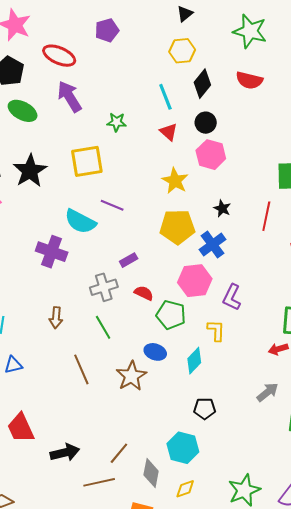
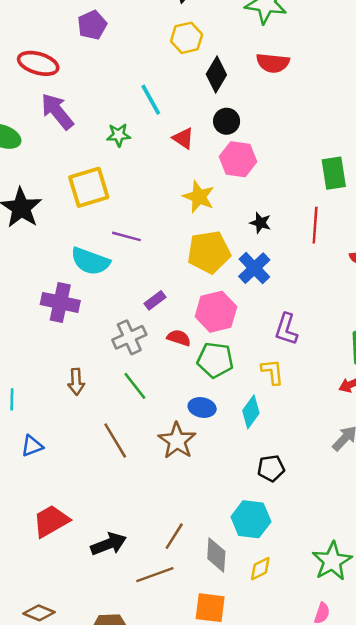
cyan line: (165, 97) -> (151, 100), moved
pink hexagon: (195, 281) -> (216, 312), moved
red trapezoid: (21, 428) -> (51, 521), turned 92

